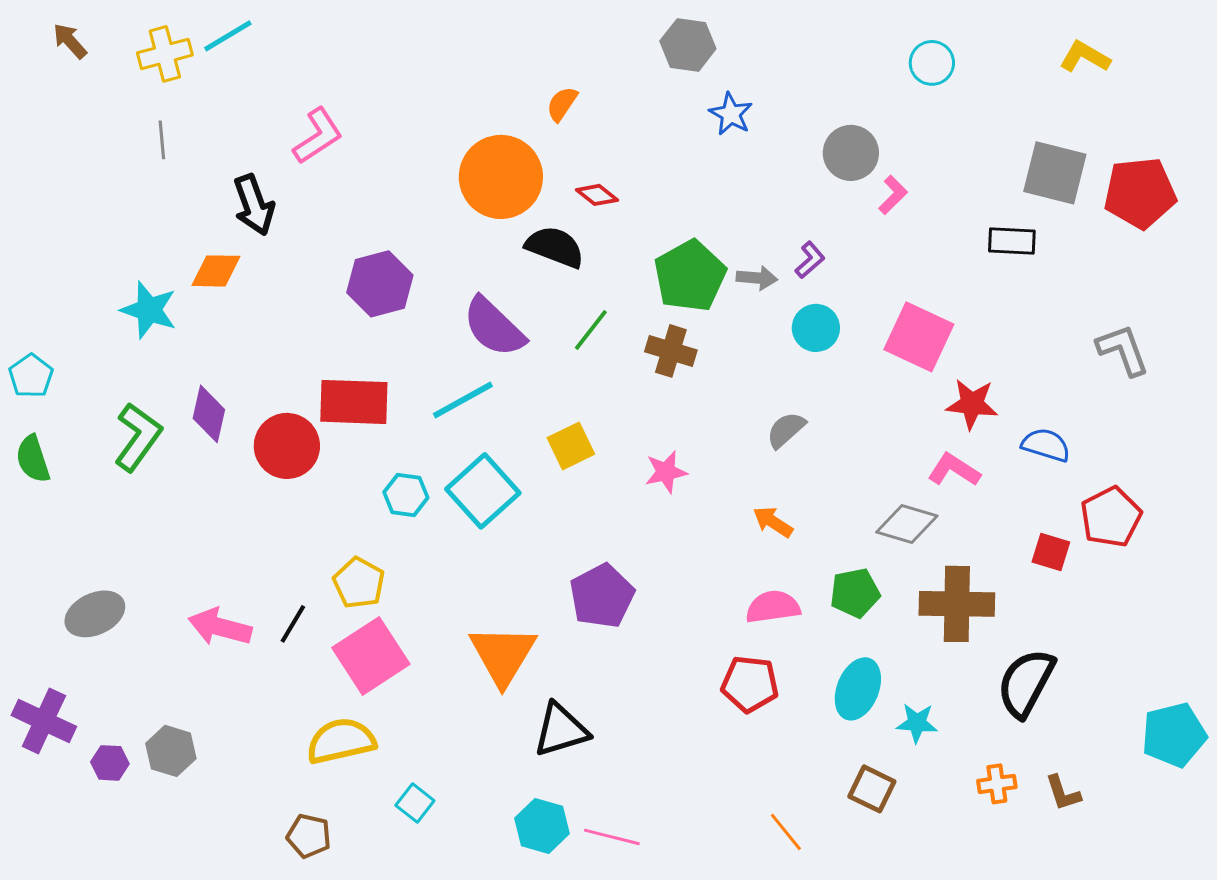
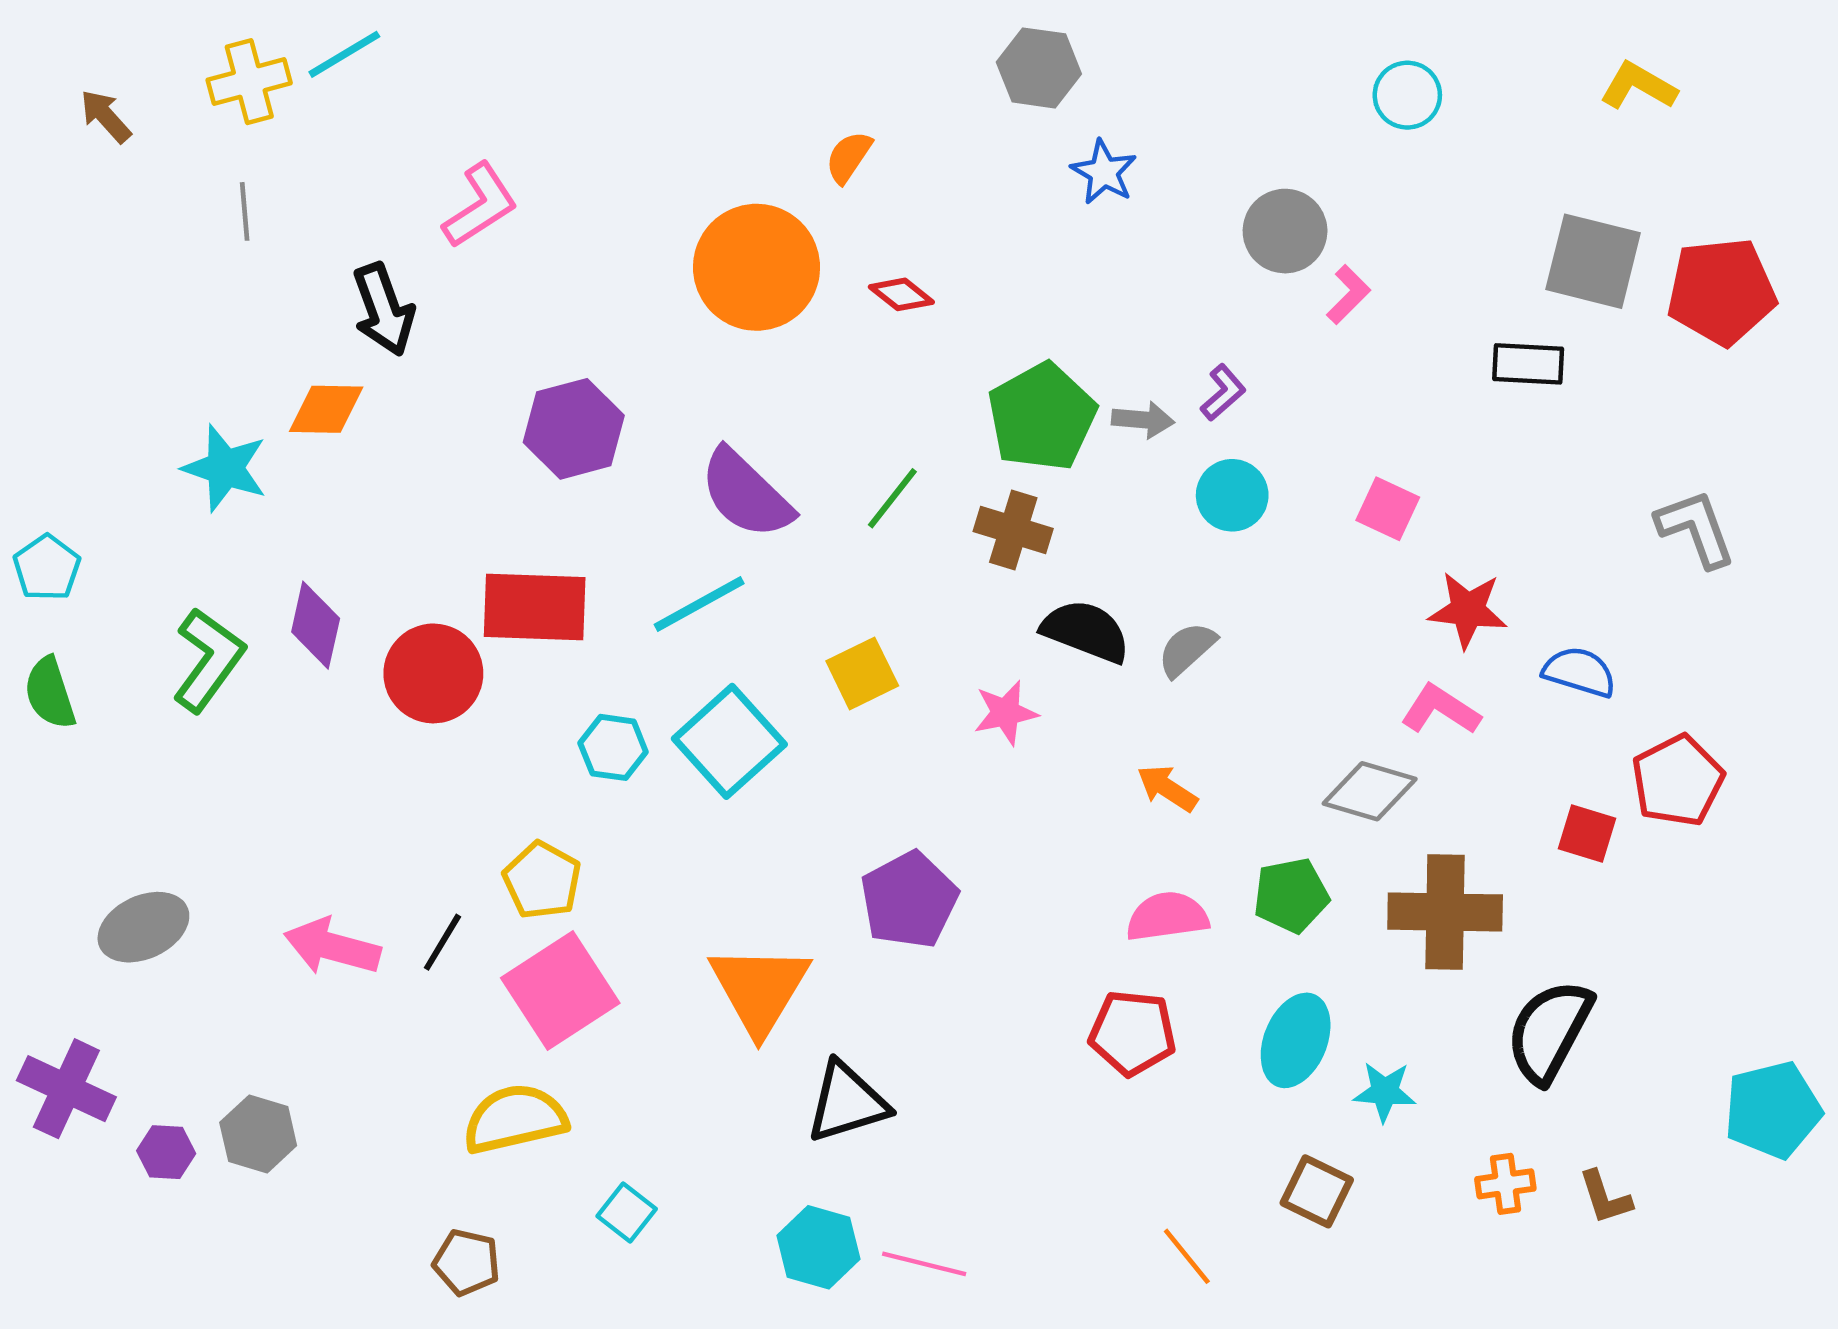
brown arrow: (70, 41) -> (106, 116), moved
black semicircle: (555, 247) -> (1086, 631), moved
pink square: (919, 337) -> (1388, 509), size x0.6

